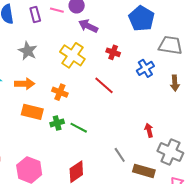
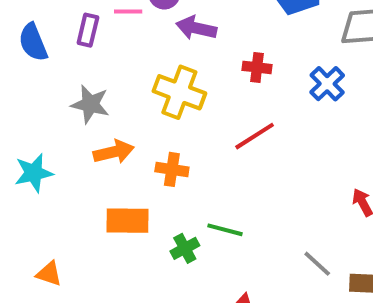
purple rectangle: (35, 15) -> (88, 30), turned 42
orange arrow: (25, 84) -> (114, 152), moved
red line: (104, 85) -> (255, 136), turned -60
green cross: (57, 123) -> (185, 248), moved

